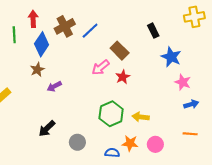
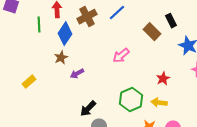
blue line: (90, 31) -> (117, 13), moved
brown rectangle: (120, 51) -> (152, 32), moved
red star: (123, 77) -> (163, 79), moved
black arrow: (47, 129) -> (88, 109), moved

